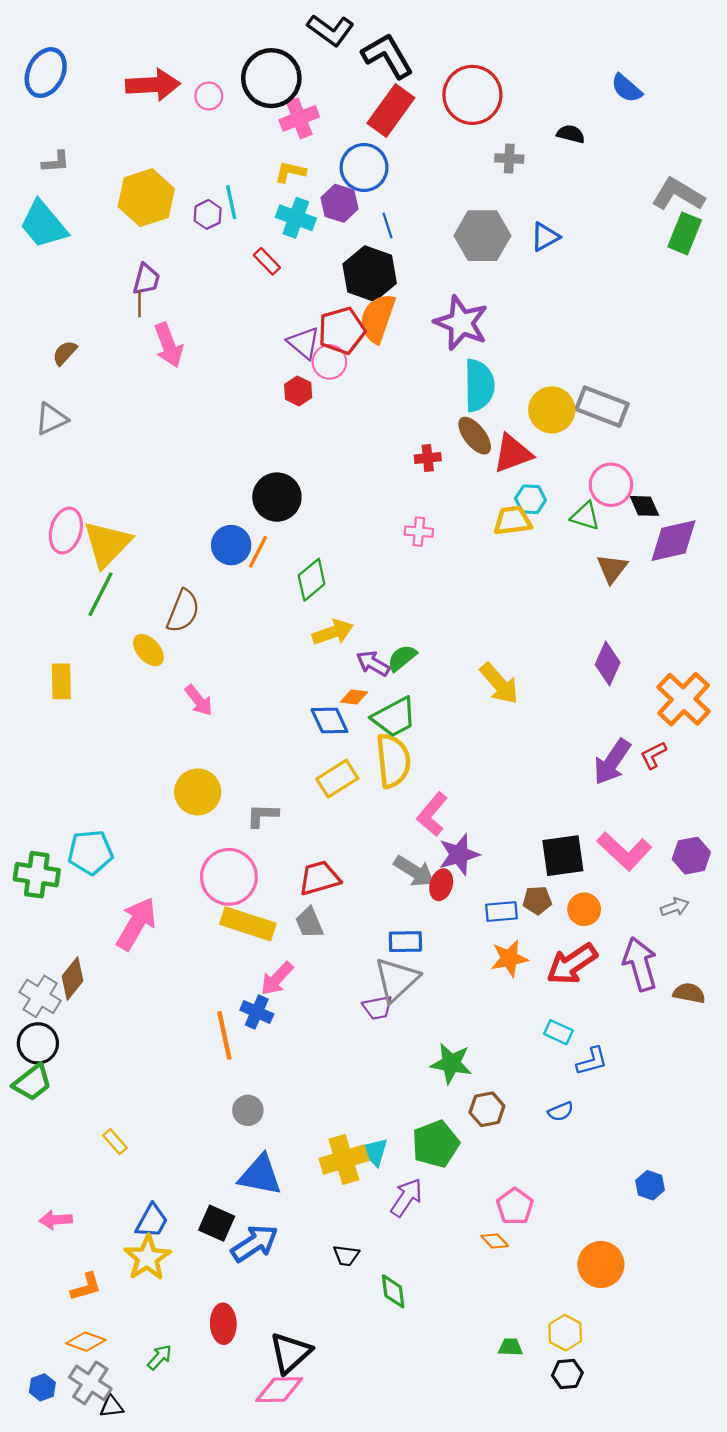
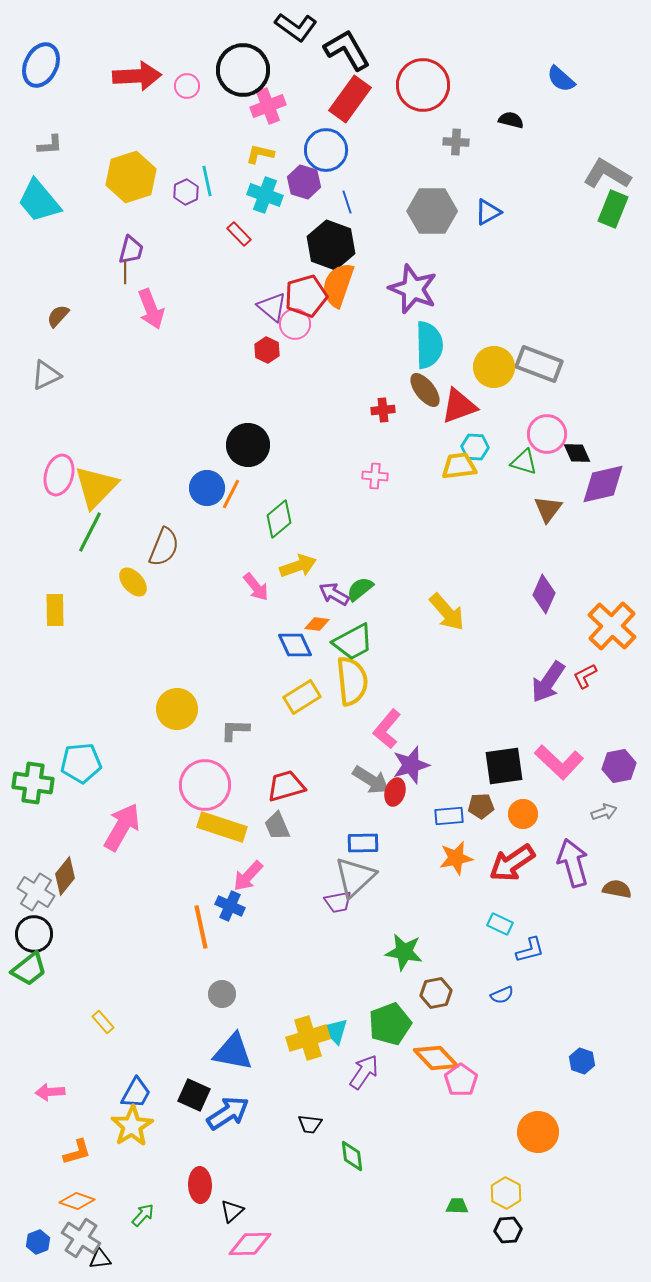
pink arrow: (199, 700) -> (256, 587), moved
orange diamond: (495, 1241) -> (436, 1058), moved, size x1.8
black triangle: (290, 1353) -> (232, 1211), moved, size x0.6

